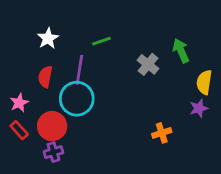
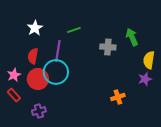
gray cross: (148, 64) -> (108, 47), turned -35
red circle: (52, 126) -> (38, 79), moved

